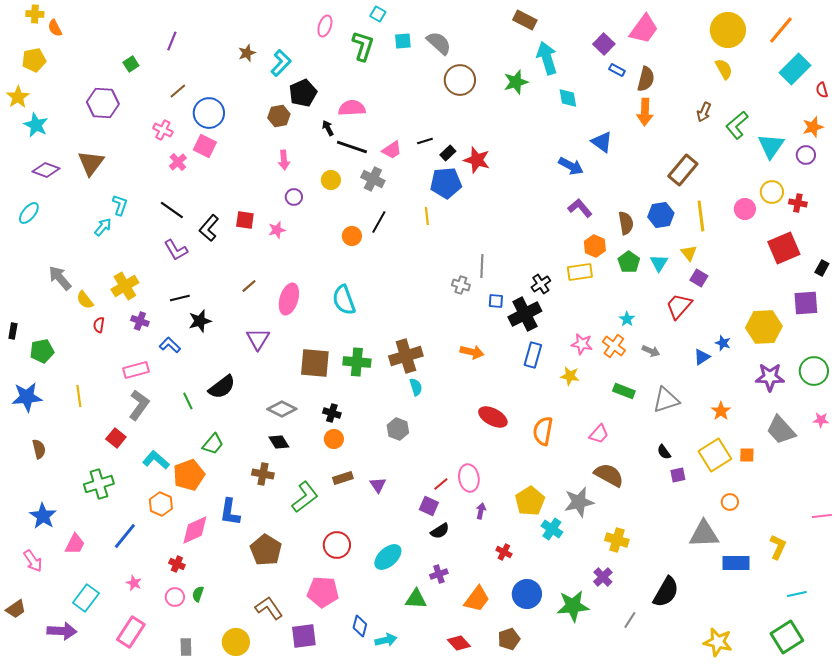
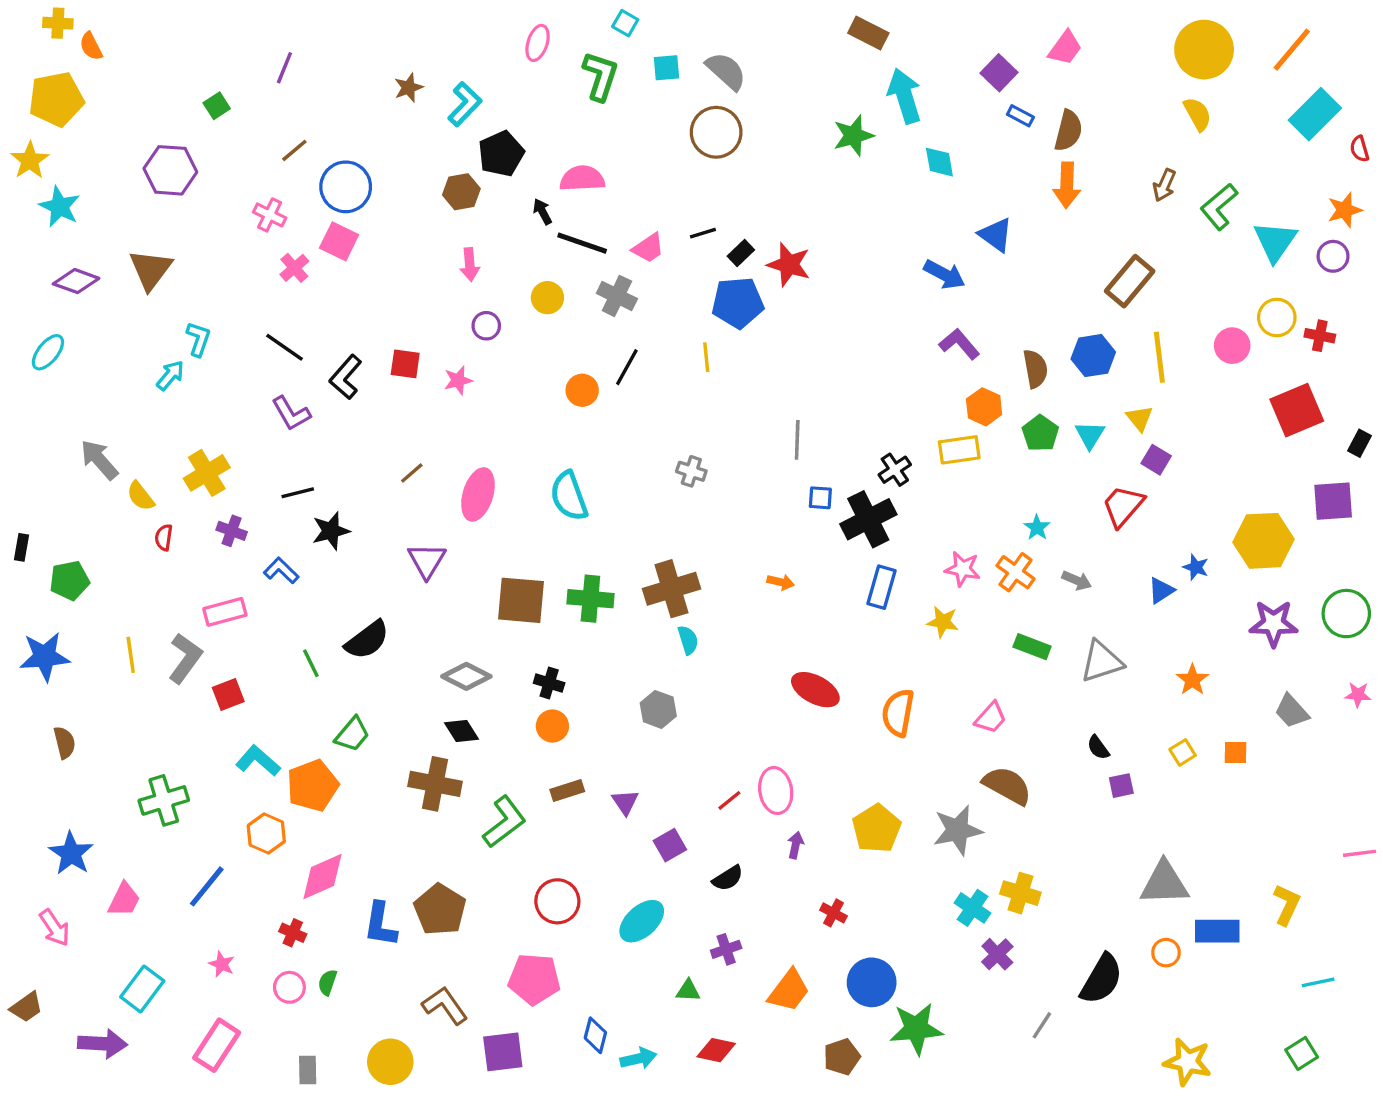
pink trapezoid: (644, 29) -> (1065, 48), size x0.7
yellow pentagon: (34, 60) -> (56, 99), size x1.4
brown circle: (460, 80) -> (716, 132), moved
gray cross: (461, 285) -> (691, 471), moved
orange arrow: (472, 352) -> (781, 582), size x0.7
gray L-shape: (139, 405) -> (185, 658), moved
gray trapezoid: (781, 430) -> (1292, 711), size x0.7
red square: (116, 438) -> (228, 695), moved, turned 30
yellow square: (715, 455) -> (1183, 752), size x0.5
brown cross: (263, 474) -> (435, 784), size x1.4
orange circle: (730, 502) -> (1166, 953), moved
purple square: (429, 506) -> (670, 845), moved, turned 36
blue L-shape: (230, 512) -> (380, 924), moved
cyan cross: (552, 529) -> (972, 908), moved
green triangle: (416, 599) -> (688, 991), size x0.7
green star: (573, 606) -> (916, 1029), moved
green square: (787, 637) -> (1302, 1053), size x0.6
red diamond: (459, 643) -> (716, 1050), moved, turned -35

